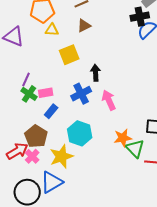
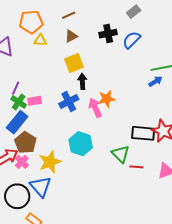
black cross: (140, 17) -> (108, 34), moved
yellow square: (69, 55) -> (74, 63), moved
blue rectangle: (51, 111) -> (17, 122), moved, size x1.6
cyan hexagon: (80, 133) -> (81, 144), moved
orange star: (123, 138) -> (107, 99), moved
blue triangle: (52, 182) -> (41, 187), turned -40

